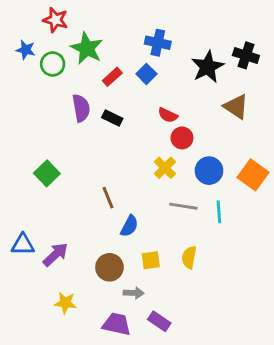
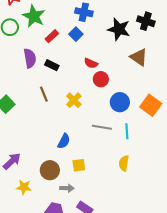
black star: (208, 67) -> (119, 29), turned -30
yellow cross: (165, 168) -> (74, 100), moved
brown line: (108, 198) -> (44, 94), moved
yellow semicircle: (189, 257) -> (124, 163), moved
yellow star: (65, 303) -> (24, 187), moved

